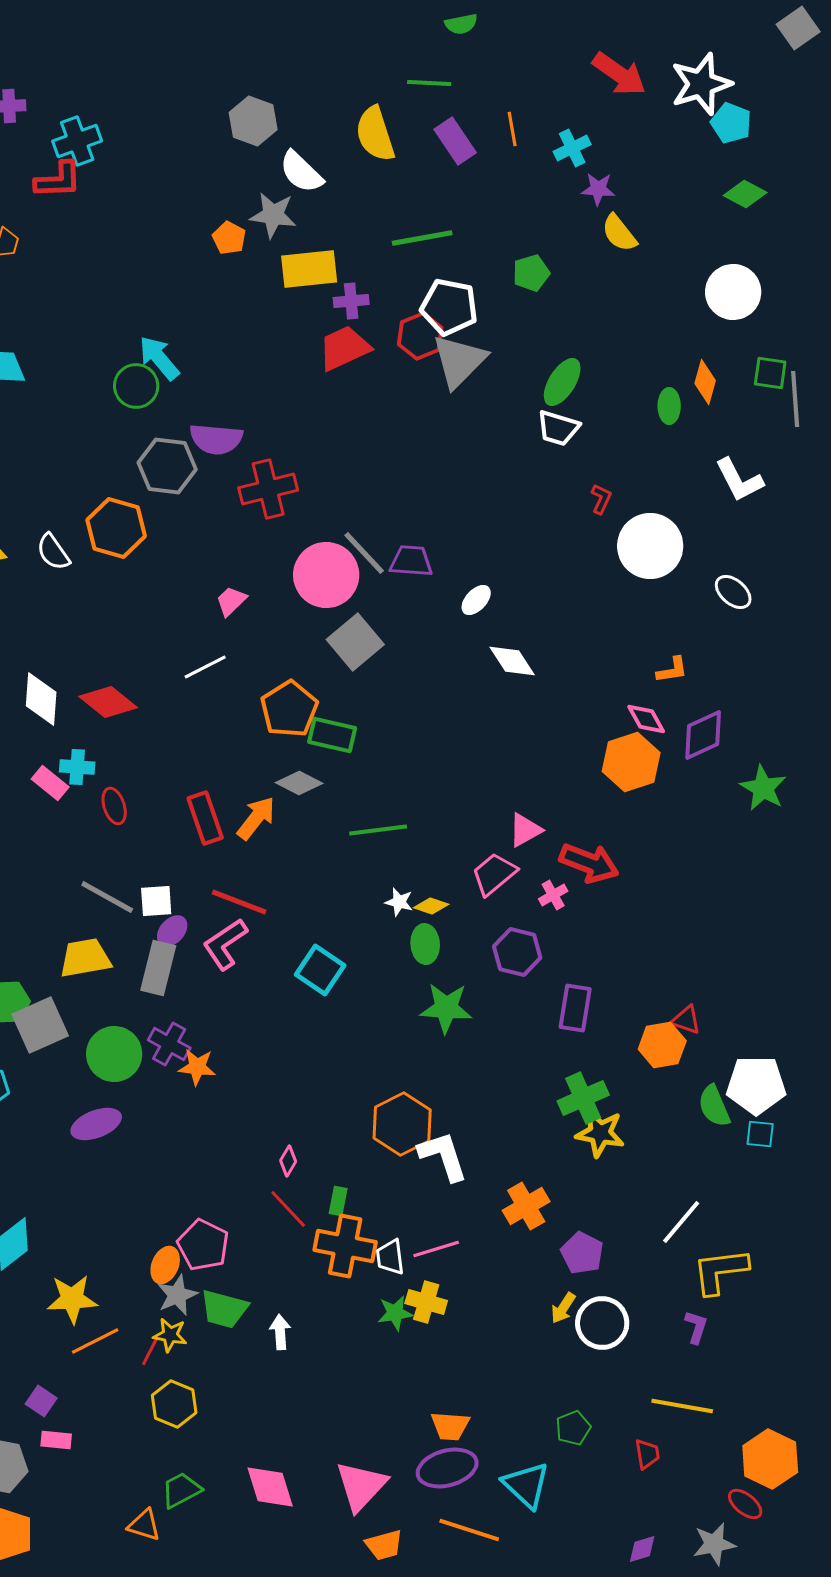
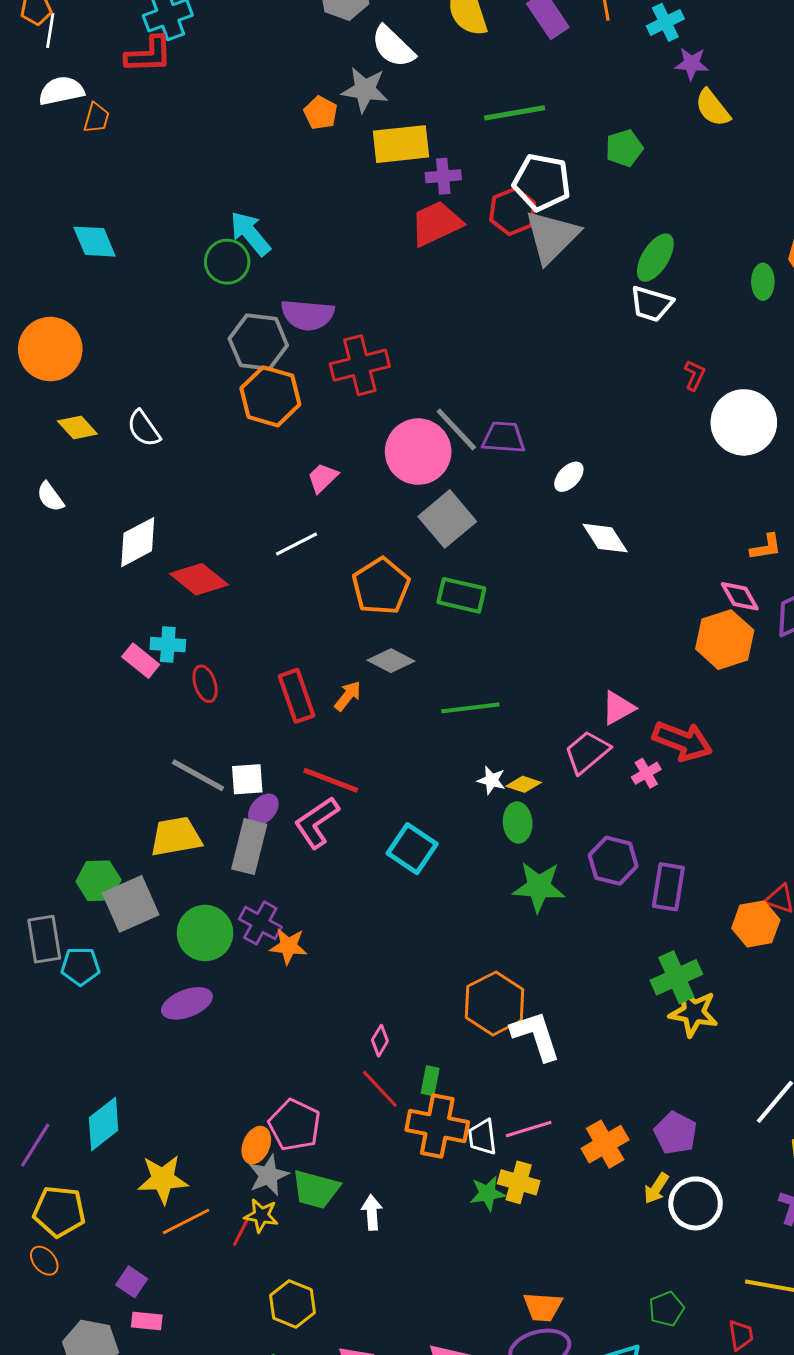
orange hexagon: (116, 528) -> (270, 396), moved
white diamond: (41, 699) -> (138, 542), moved, turned 58
green rectangle: (332, 735) -> (461, 595), moved
orange arrow: (256, 818) -> (348, 696), size x0.7
purple hexagon: (517, 952) -> (613, 861), moved
orange cross: (526, 1206) -> (605, 1144), moved
yellow hexagon: (174, 1404) -> (292, 1304), moved

